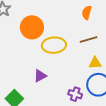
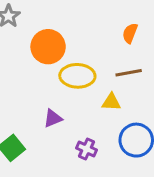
yellow triangle: (95, 63) -> (111, 102), moved
purple cross: (75, 94) -> (86, 149), moved

